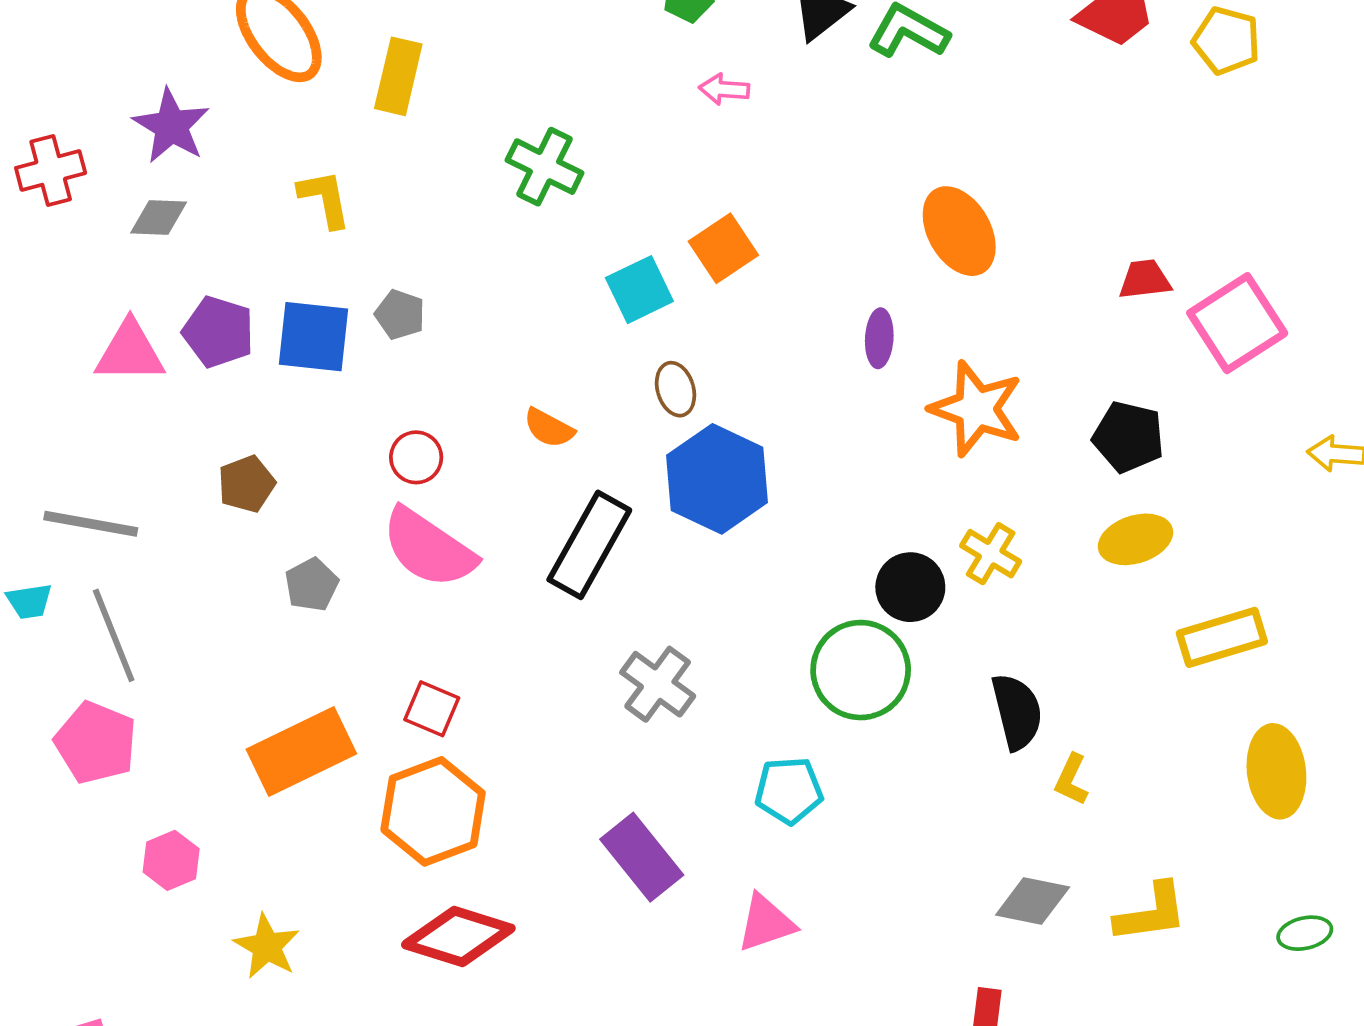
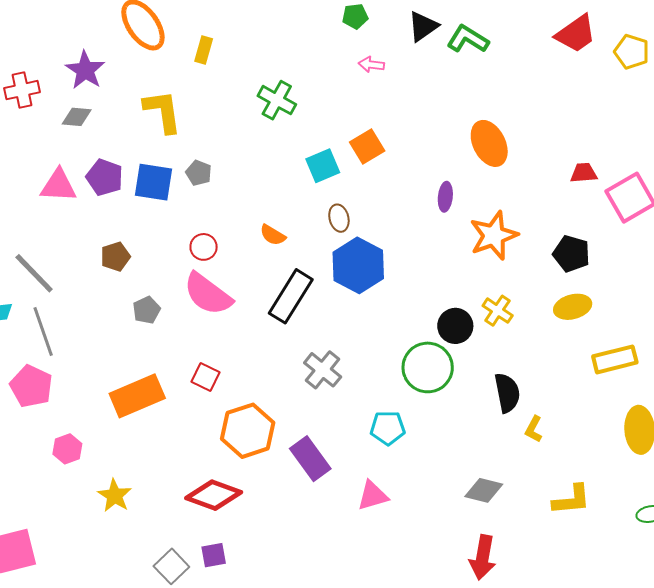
yellow rectangle: (398, 76) -> (204, 50), size x0.7
yellow L-shape: (325, 199) -> (163, 111), size x1.4
orange star: (976, 409) -> (494, 236), turned 30
gray line: (91, 524) -> (34, 273), turned 33
orange hexagon: (433, 811) -> (248, 431), moved
gray diamond: (1033, 901) -> (484, 490), moved

